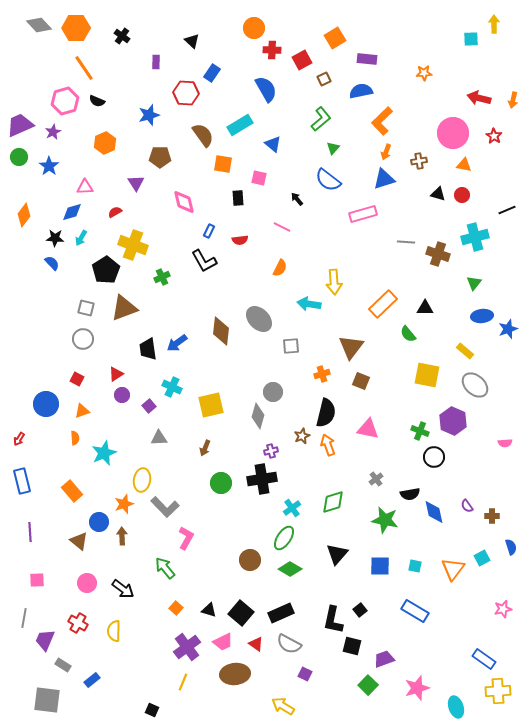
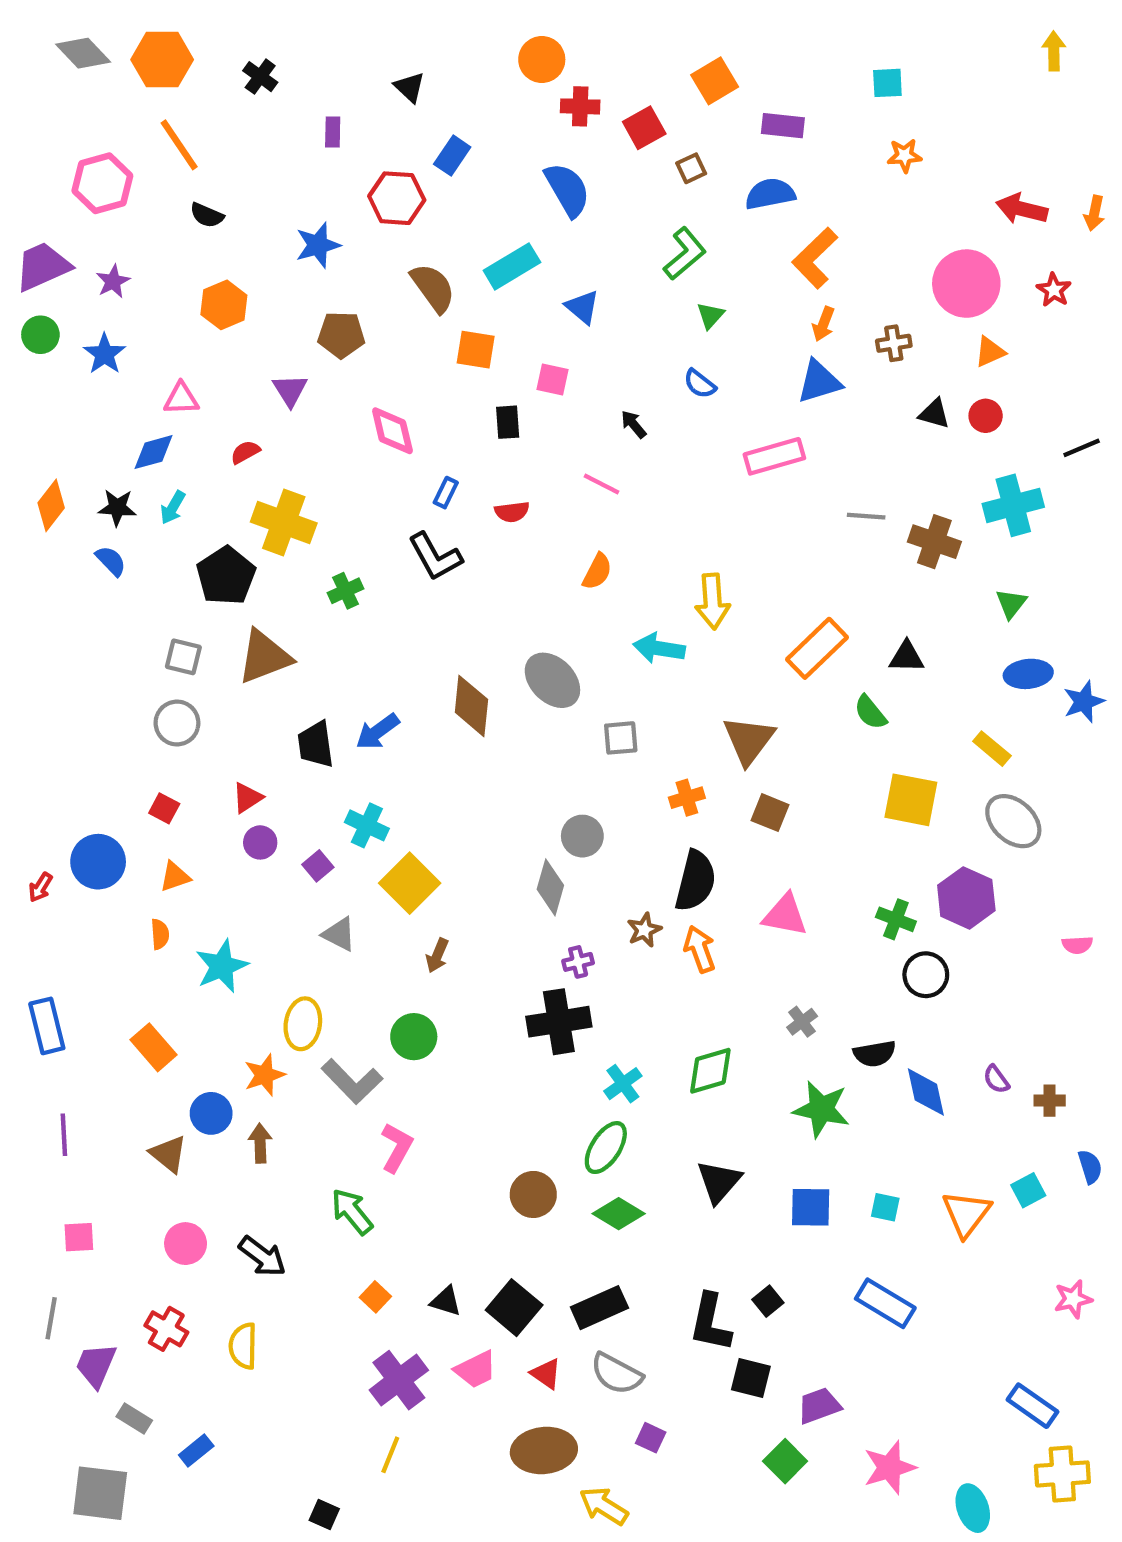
cyan square: (471, 39) -> (887, 83), moved
pink hexagon: (65, 101) -> (102, 183), moved
orange triangle: (464, 165) -> (990, 352), turned -35
blue semicircle: (328, 180) -> (700, 384), size x0.6
orange diamond: (24, 215) -> (51, 505), moved
yellow square: (211, 405) -> (410, 883), moved, turned -32
gray triangle: (159, 438) -> (339, 934), turned 30
red arrow: (19, 439) -> (40, 887), moved
green circle: (221, 483) -> (414, 1037), moved
brown ellipse: (235, 674) -> (544, 1450), moved

